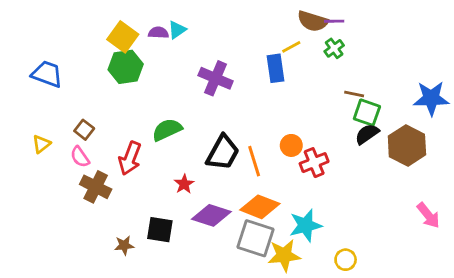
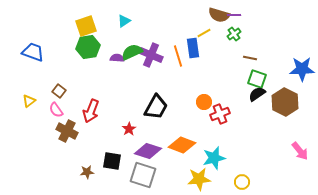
purple semicircle: (158, 33) -> (117, 58), moved
yellow square: (123, 37) -> (86, 26), turned 35
brown line: (354, 94) -> (250, 58), moved
green semicircle: (167, 130) -> (132, 52), moved
orange line: (254, 161) -> (178, 56), moved
gray square: (256, 238) -> (143, 175), moved

